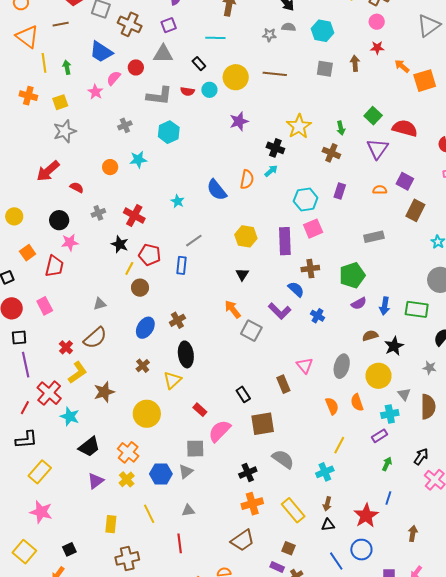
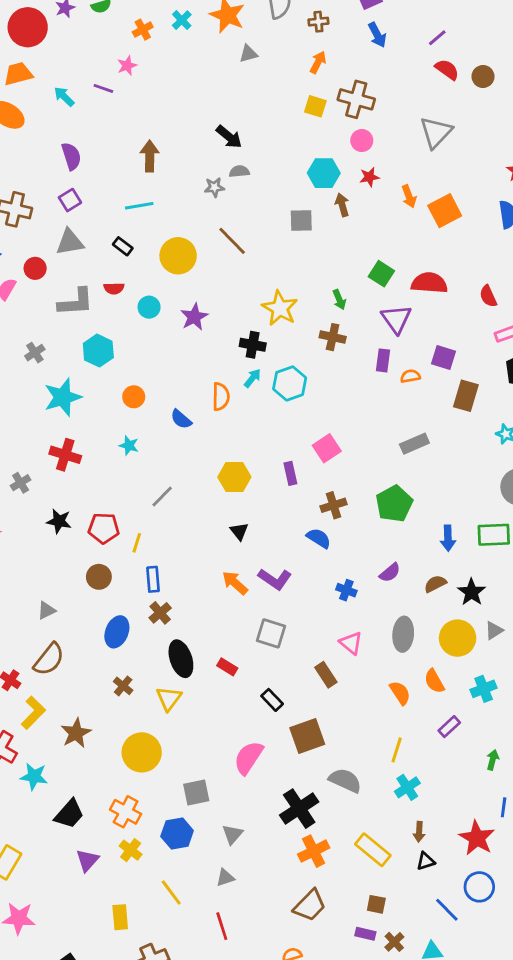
cyan hexagon: (323, 31) -> (324, 173), moved
orange arrow: (402, 66) -> (409, 196), turned -140
brown line: (275, 74) -> (232, 241), turned 50
cyan circle: (209, 90) -> (149, 307), moved
cyan star: (138, 160) -> (63, 397), size x1.5
orange circle: (110, 167) -> (134, 397), moved
blue semicircle: (217, 190) -> (181, 419), size x0.7
purple rectangle: (340, 191) -> (383, 360), moved
cyan hexagon: (306, 199) -> (290, 383), moved
red cross: (134, 215) -> (65, 455), moved
purple rectangle: (285, 241) -> (290, 473), size x0.6
blue rectangle: (181, 265) -> (153, 579), moved
yellow line: (129, 268) -> (137, 543), moved
purple semicircle: (359, 303) -> (390, 573), moved
purple L-shape: (280, 311) -> (275, 579), moved
blue cross: (318, 316) -> (346, 590), moved
gray square: (251, 331) -> (271, 633), moved
gray triangle: (404, 394) -> (494, 630), moved, turned 48
red rectangle: (200, 410) -> (227, 667), moved
purple rectangle: (379, 436) -> (449, 727), moved
yellow line: (339, 445) -> (397, 750), moved
gray square: (195, 449) -> (196, 793), moved
gray triangle: (186, 471) -> (232, 834), moved
black cross: (248, 473) -> (299, 809), size x1.5

